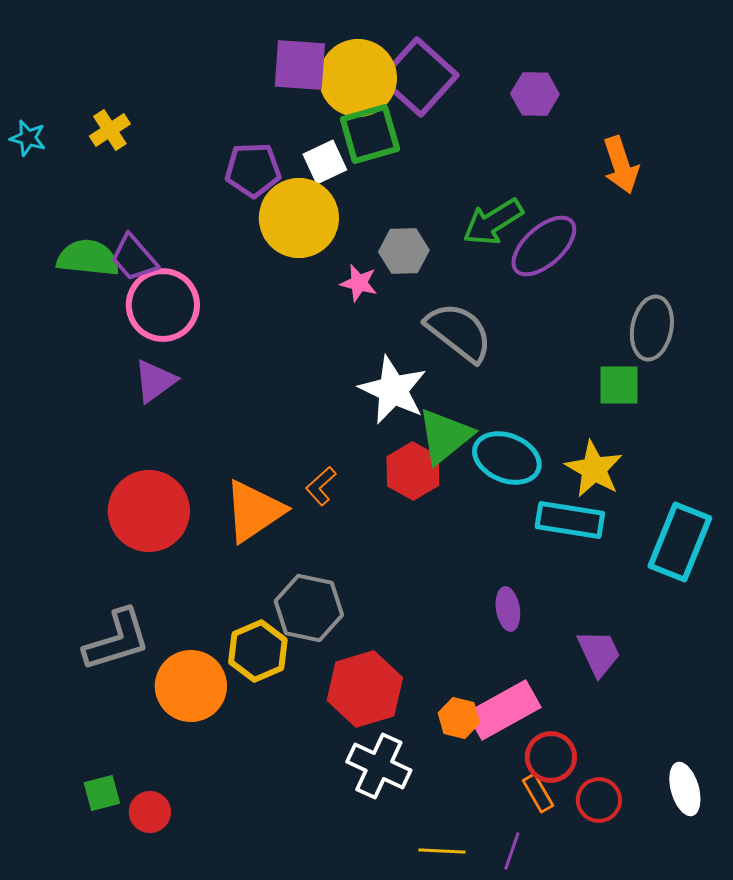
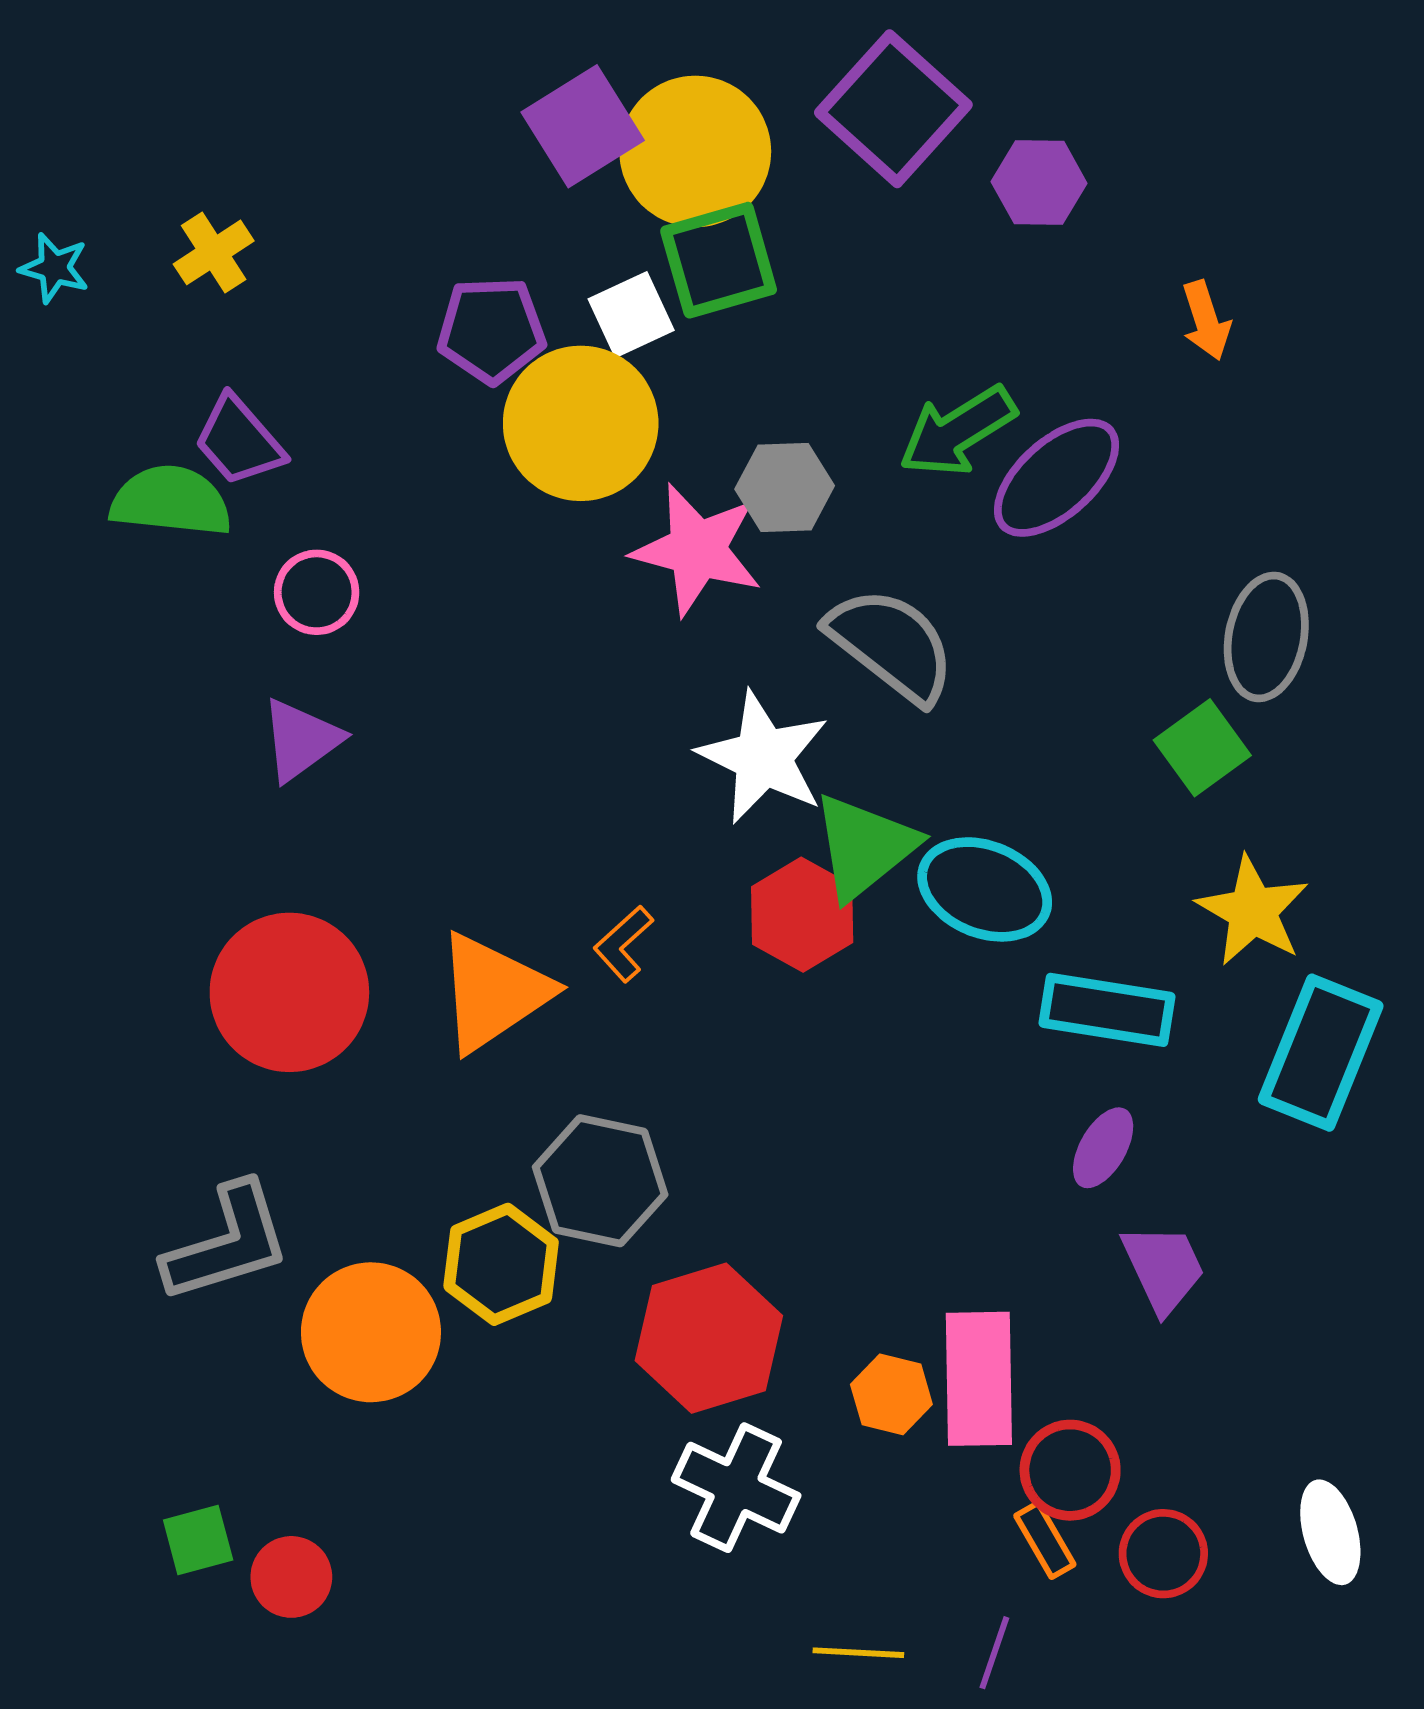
purple square: (300, 65) -> (583, 126), turned -36
purple square: (419, 77) -> (893, 109), moved
orange arrow: (621, 165) -> (1206, 320), size x0.7
purple trapezoid: (134, 258) -> (239, 441), moved
pink star: (359, 283) -> (697, 550), size x1.8
pink circle: (163, 305) -> (317, 592), size x0.6
green square: (619, 385) -> (1202, 748), turned -36
yellow star: (594, 469) -> (1253, 911), moved
purple ellipse: (508, 609) -> (1103, 1148), moved, turned 39
pink rectangle: (504, 710) -> (979, 1379), turned -62

